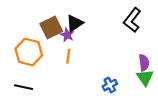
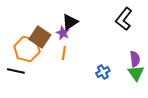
brown square: (51, 27) -> (40, 37), moved, turned -30
blue cross: (110, 85) -> (103, 72), moved
black line: (23, 87) -> (16, 71), moved

